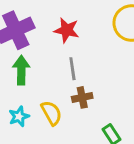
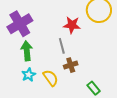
red star: (67, 30) -> (72, 25), moved
cyan star: (19, 116) -> (29, 75), moved

